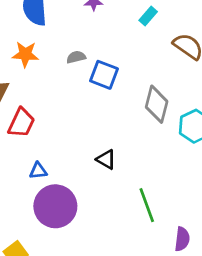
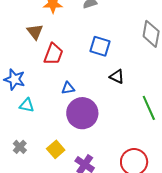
blue square: (104, 75) -> (100, 46), moved

